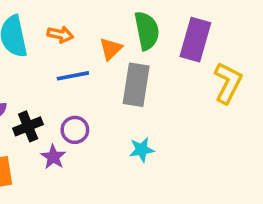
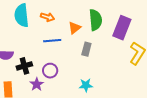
gray rectangle: (136, 85) -> (86, 49), size x0.6

